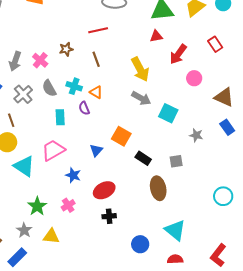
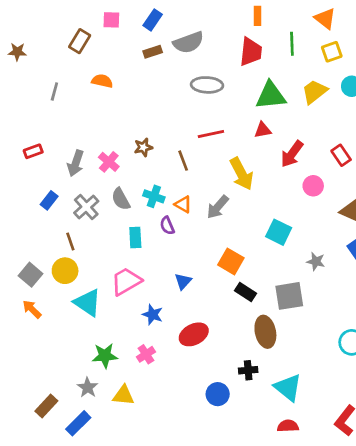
red line: (98, 30) -> (211, 134), moved
red rectangle: (215, 44) -> (341, 155), moved
gray arrow: (141, 98) -> (218, 207), moved, turned 102
orange square: (121, 136) -> (231, 261), moved
gray square: (176, 161) -> (289, 296), size x1.6
green star: (37, 206) -> (105, 356), turned 30
black cross: (109, 216) -> (248, 370), moved
blue circle: (140, 244) -> (218, 394), moved

